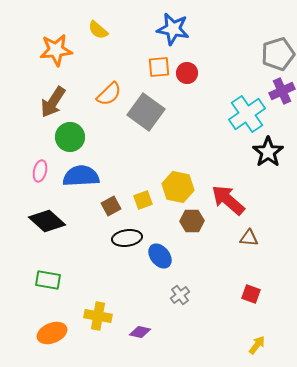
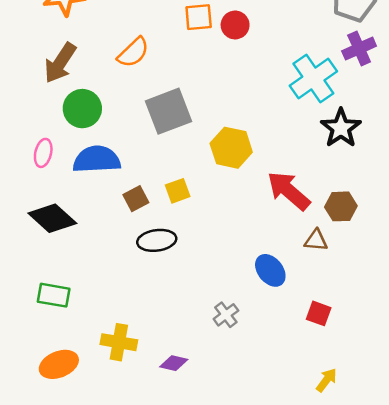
gray square: (146, 112) -> (168, 111), moved, turned 33
yellow hexagon: (178, 187) -> (231, 148), moved
brown hexagon: (192, 221) -> (341, 206), moved
blue ellipse: (160, 256) -> (270, 270), moved

